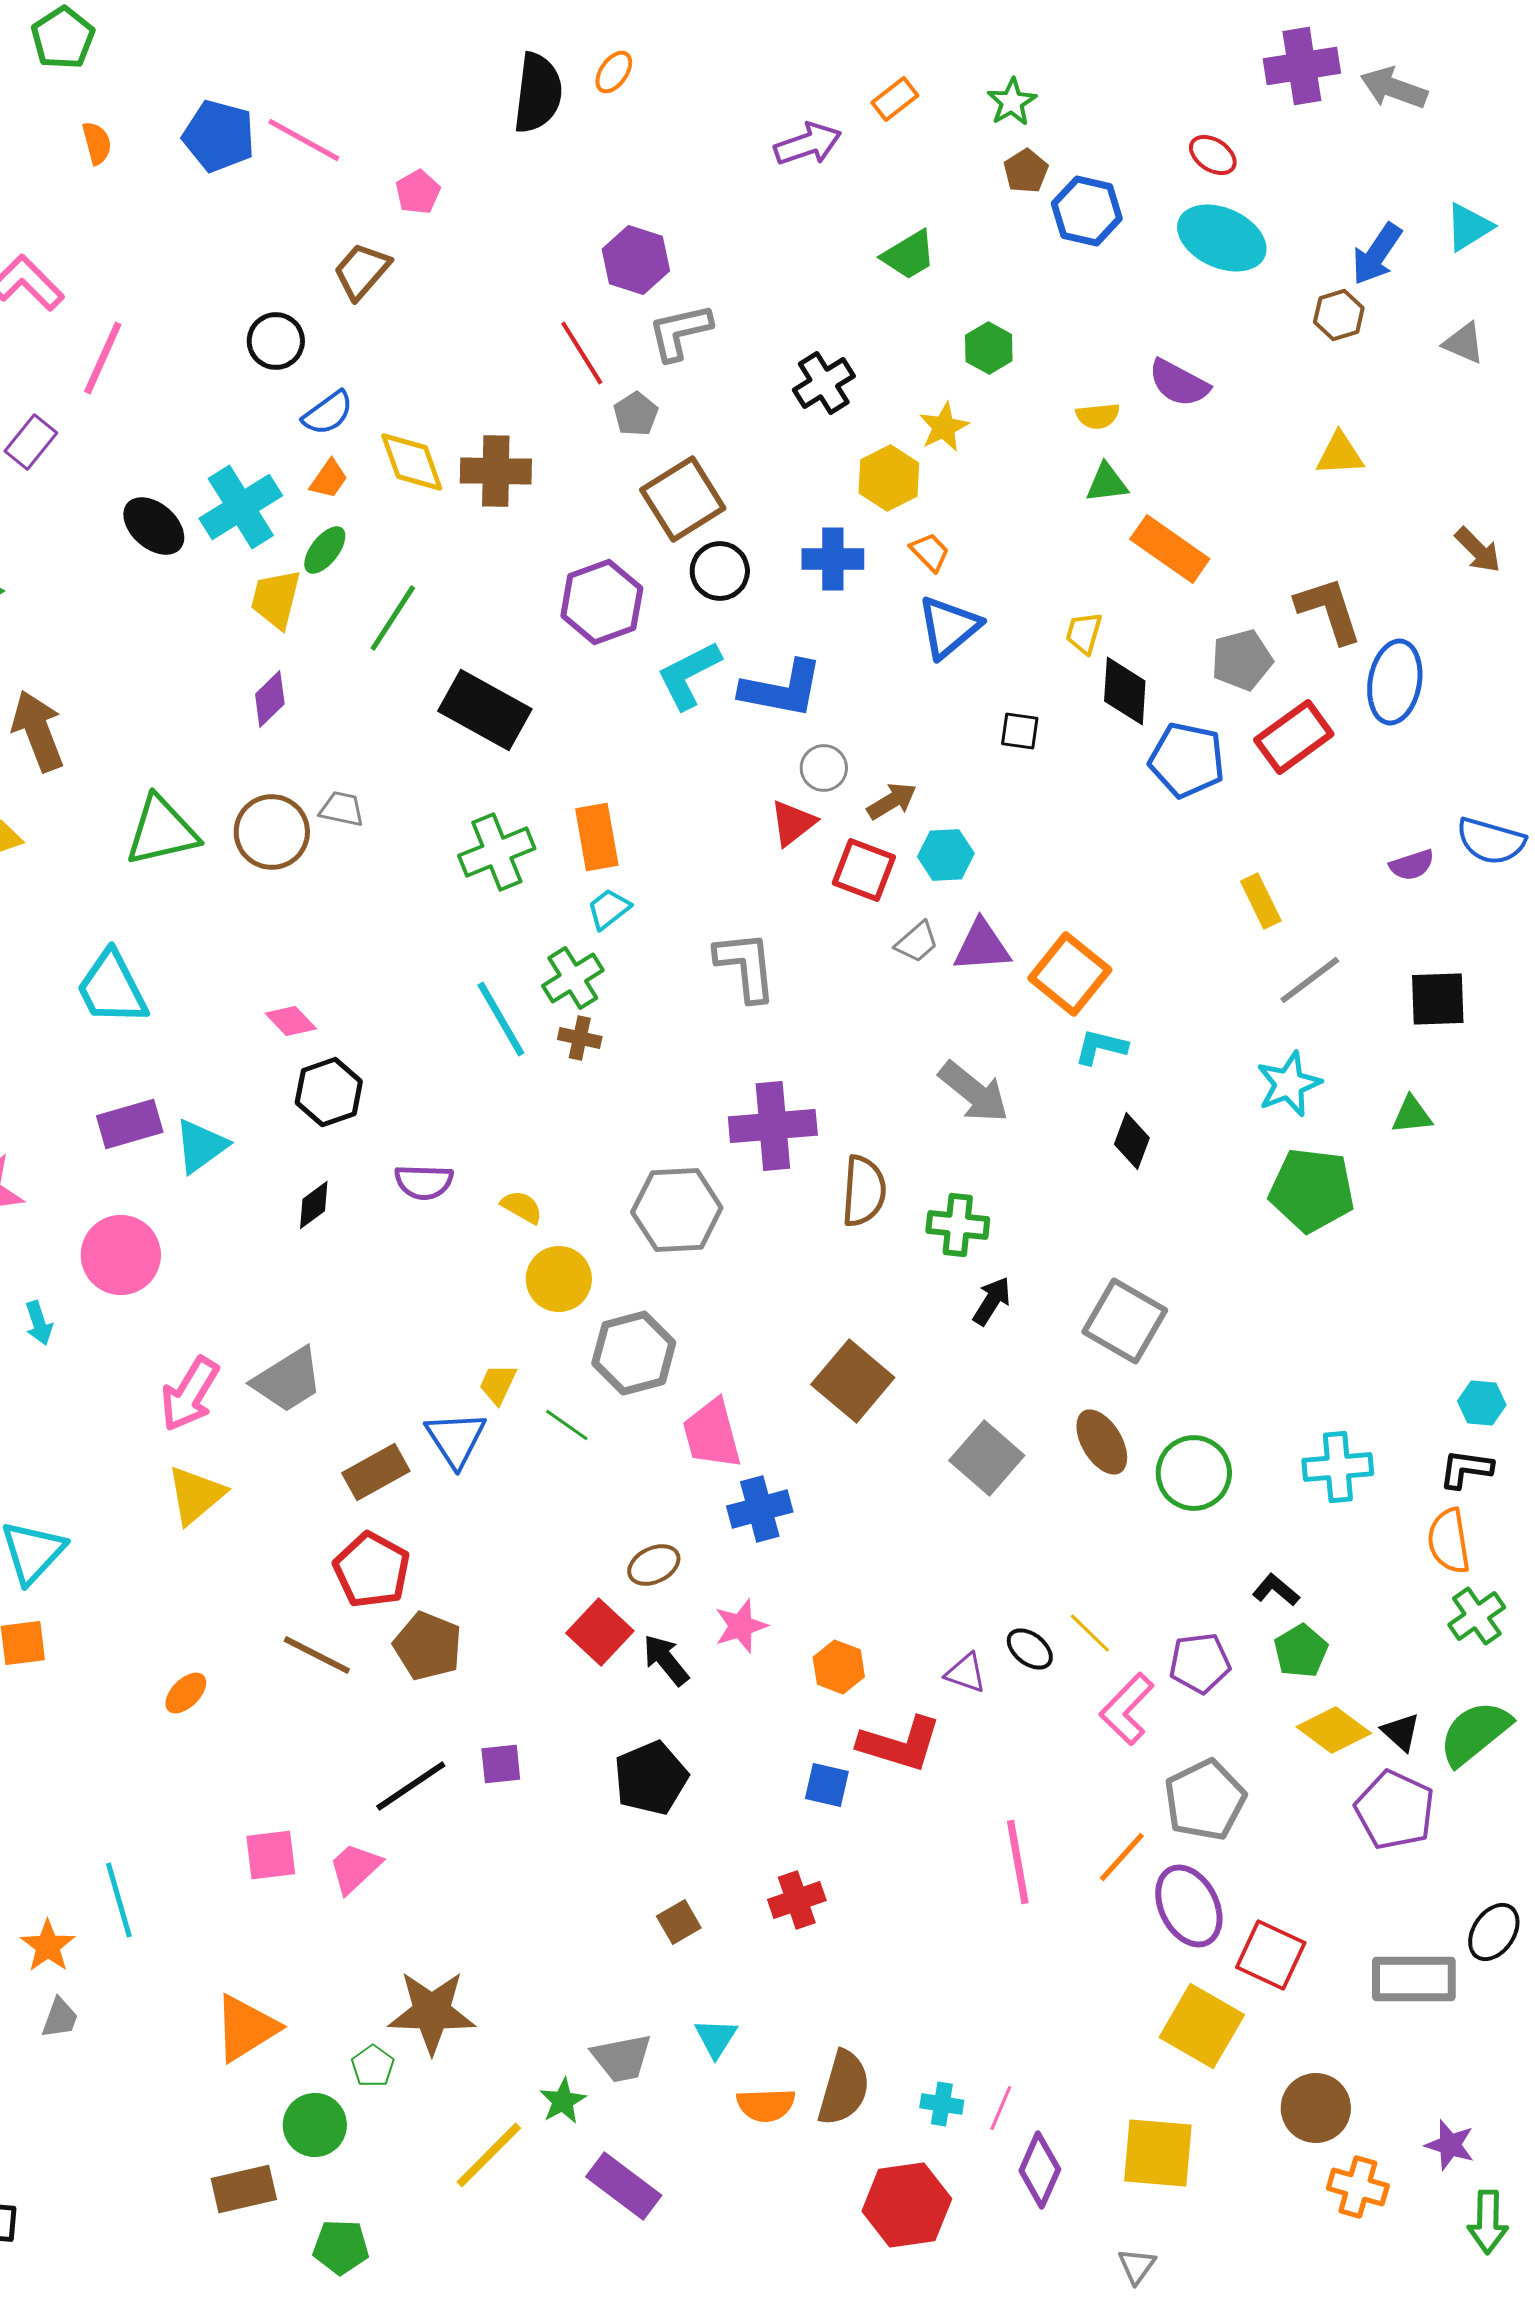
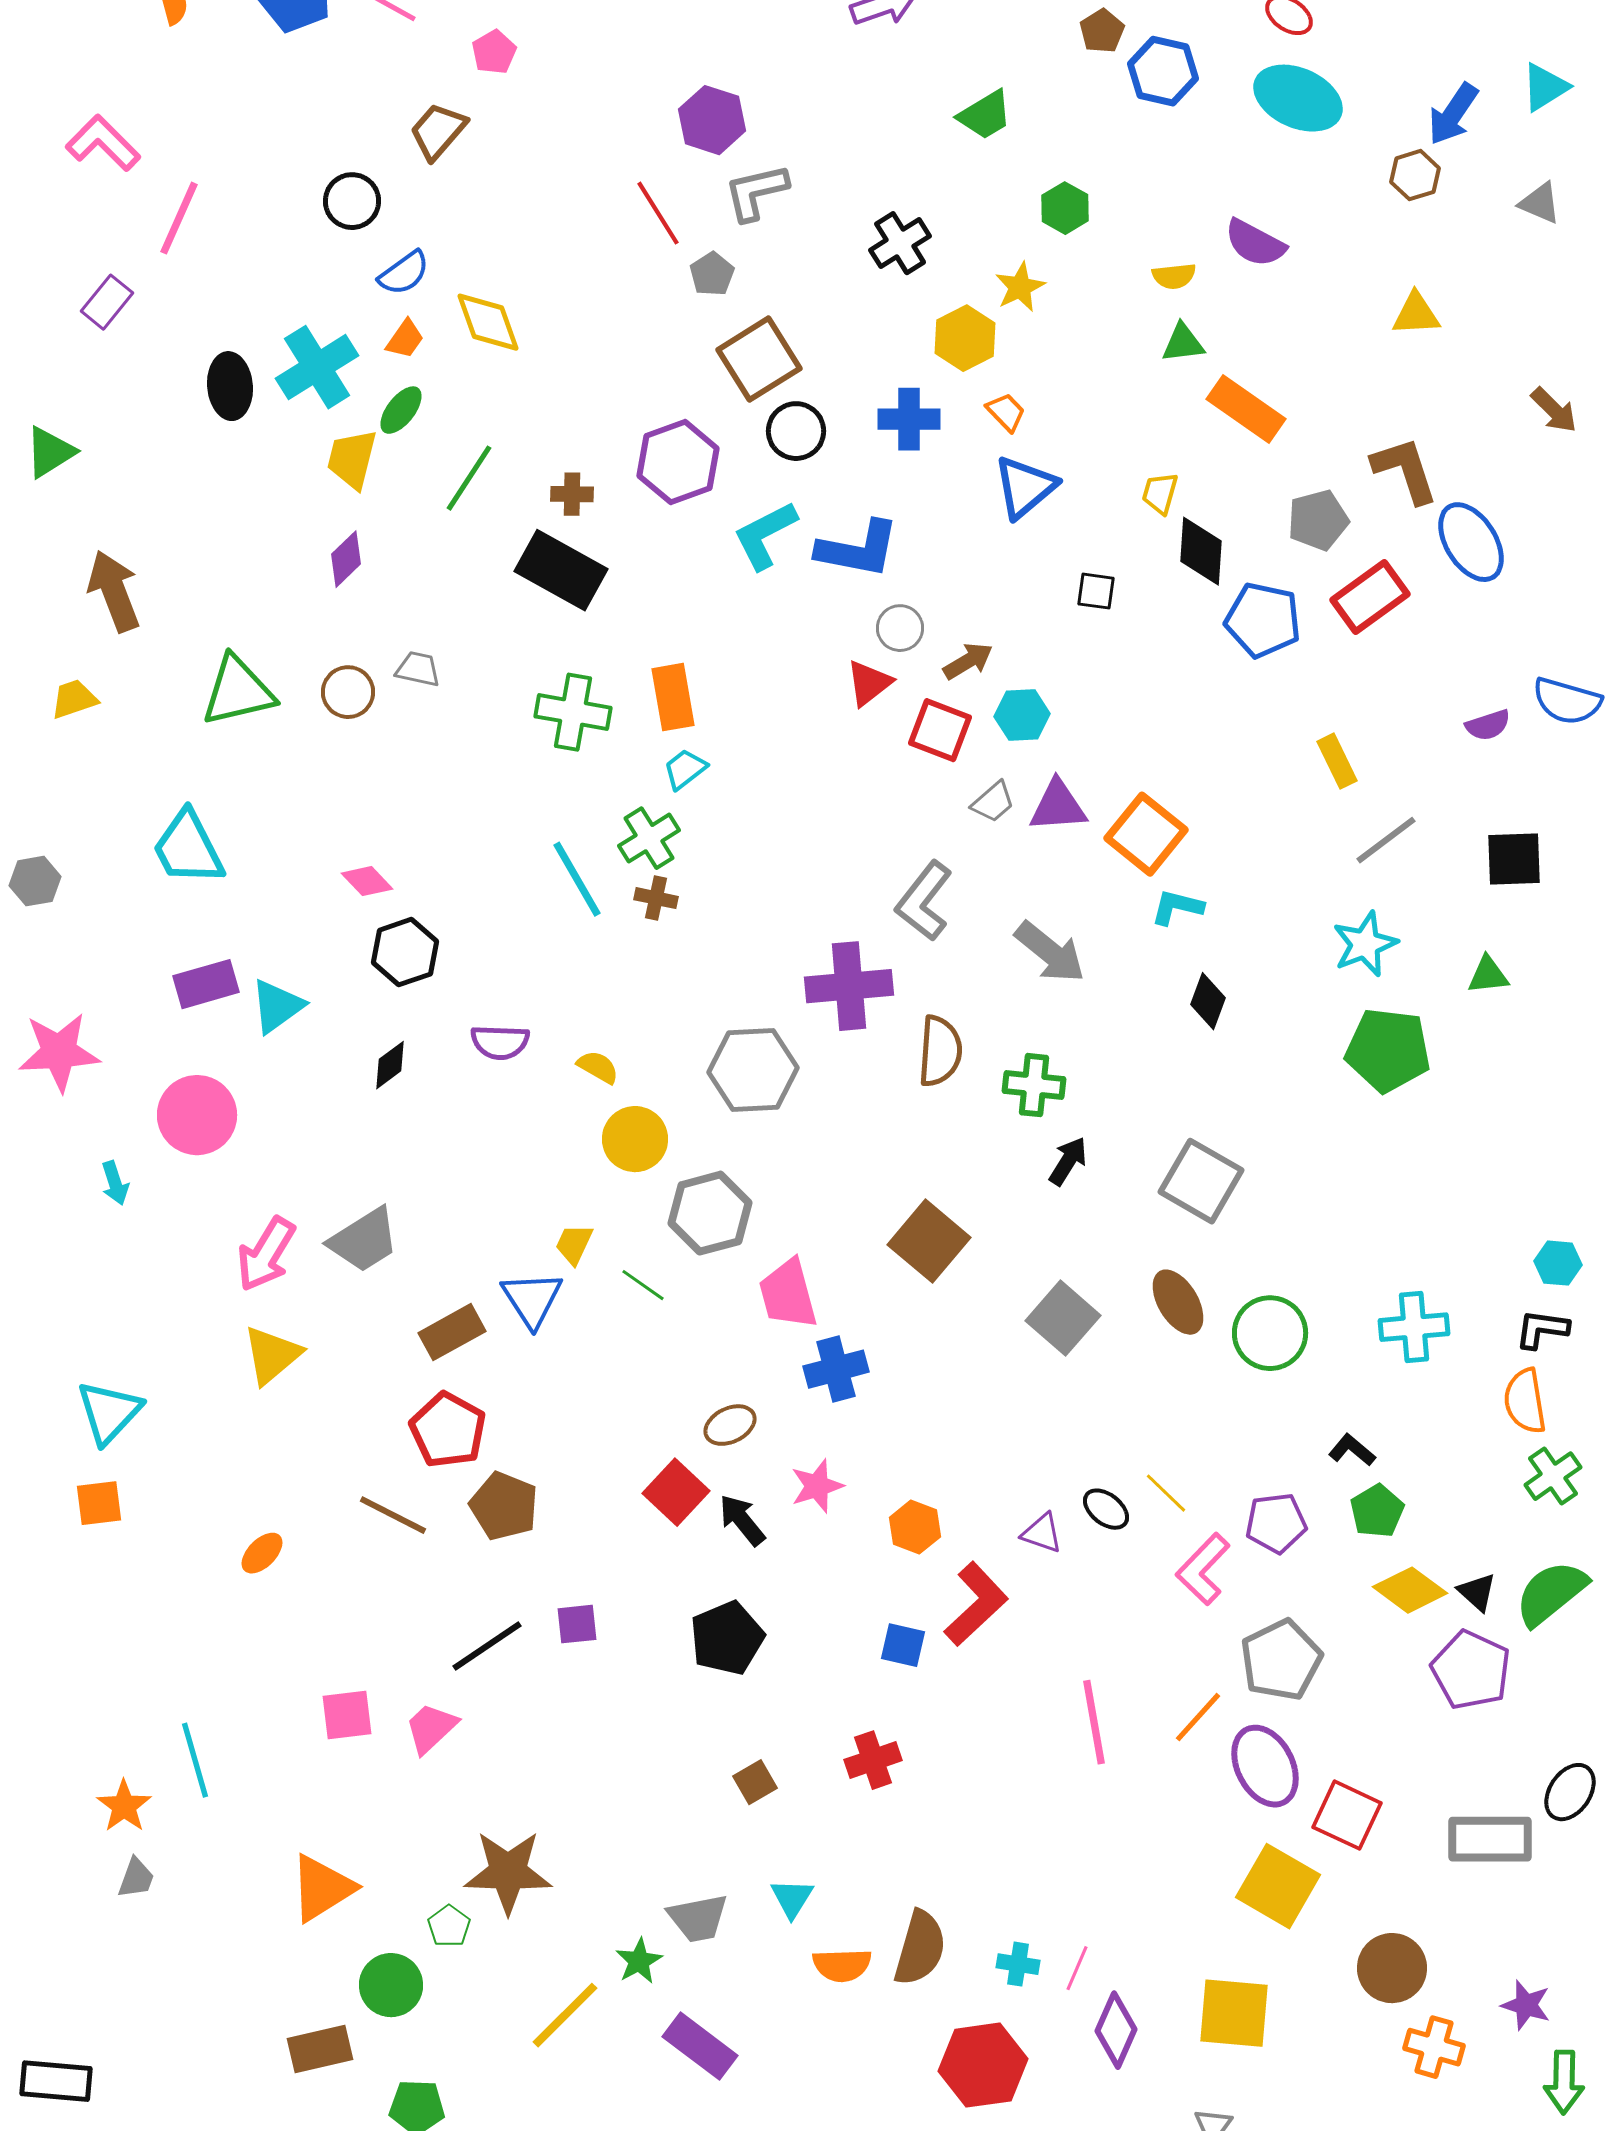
brown cross: (496, 471) -> (572, 494), moved, size x0.6
black ellipse: (154, 526) -> (230, 386), turned 44
blue ellipse: (1395, 682) -> (1471, 542), turned -42
brown circle: (272, 832) -> (348, 692), size x0.7
green cross: (497, 852) -> (573, 712), turned 32
gray L-shape: (746, 966) -> (924, 901), moved, turned -136
red L-shape: (900, 1744) -> (976, 1604), turned -60

